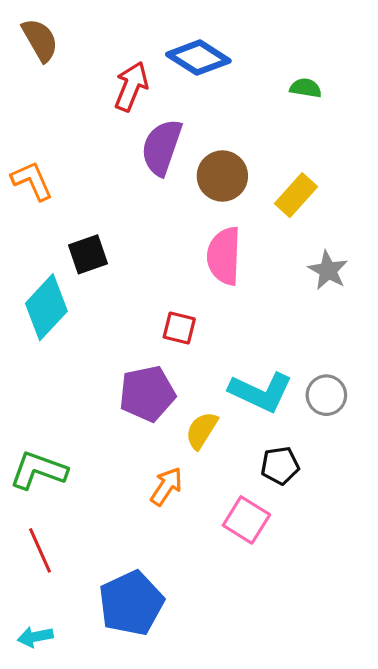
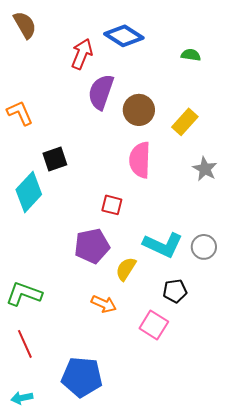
orange arrow: (166, 486) -> (104, 304), turned 80
blue pentagon: (131, 603) -> (82, 377), turned 30

